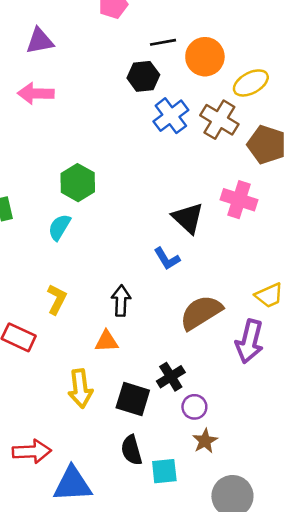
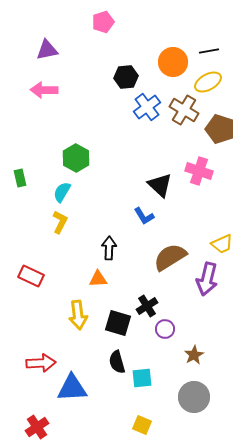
black line: (163, 42) -> (209, 51), moved
yellow L-shape: (57, 299) -> (60, 222), moved
brown star: (205, 441) -> (194, 355), moved

